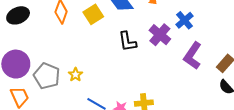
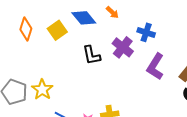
blue cross: (185, 20) -> (146, 32), turned -30
yellow star: (76, 75) -> (42, 90), size x1.5

